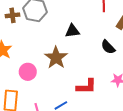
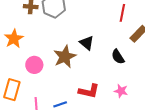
black triangle: (72, 31) -> (87, 43), moved, turned 35

